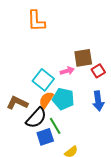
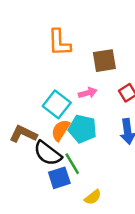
orange L-shape: (36, 21) -> (59, 43), moved
brown square: (83, 58) -> (104, 61), moved
black semicircle: (36, 118) -> (48, 153), turned 85

